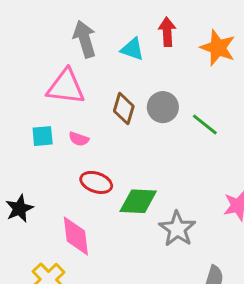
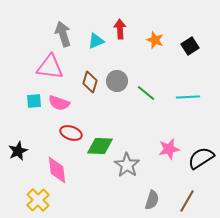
orange star: (218, 48) -> (155, 40), size x0.7
cyan triangle: (132, 49) -> (96, 41), turned -42
pink semicircle: (79, 139) -> (59, 103), size x1.5

